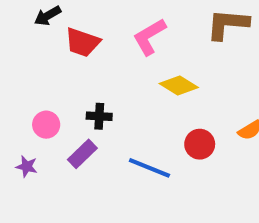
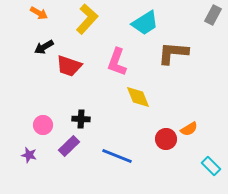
pink L-shape: (149, 37) -> (117, 62), turned -40
yellow diamond: (179, 86) -> (138, 97), turned 36
red circle: (200, 144) -> (166, 139), moved

